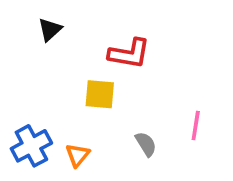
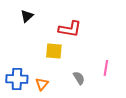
blue cross: (31, 146) -> (17, 79), turned 30

